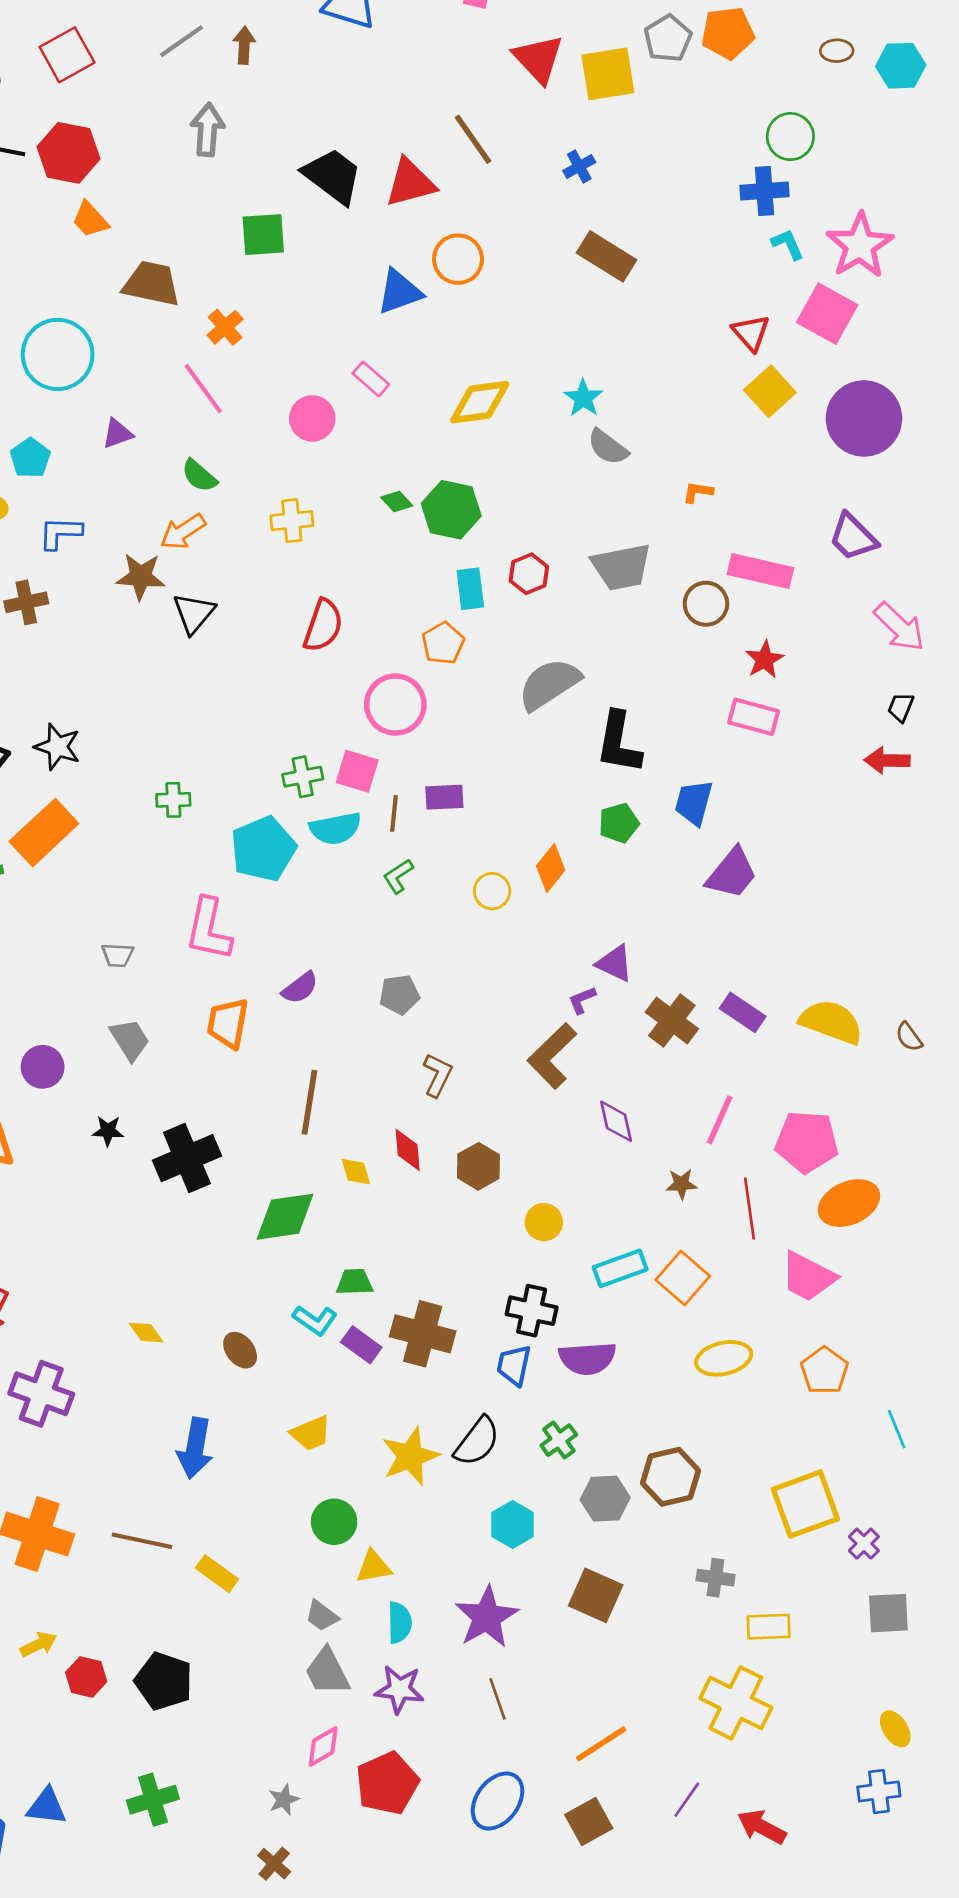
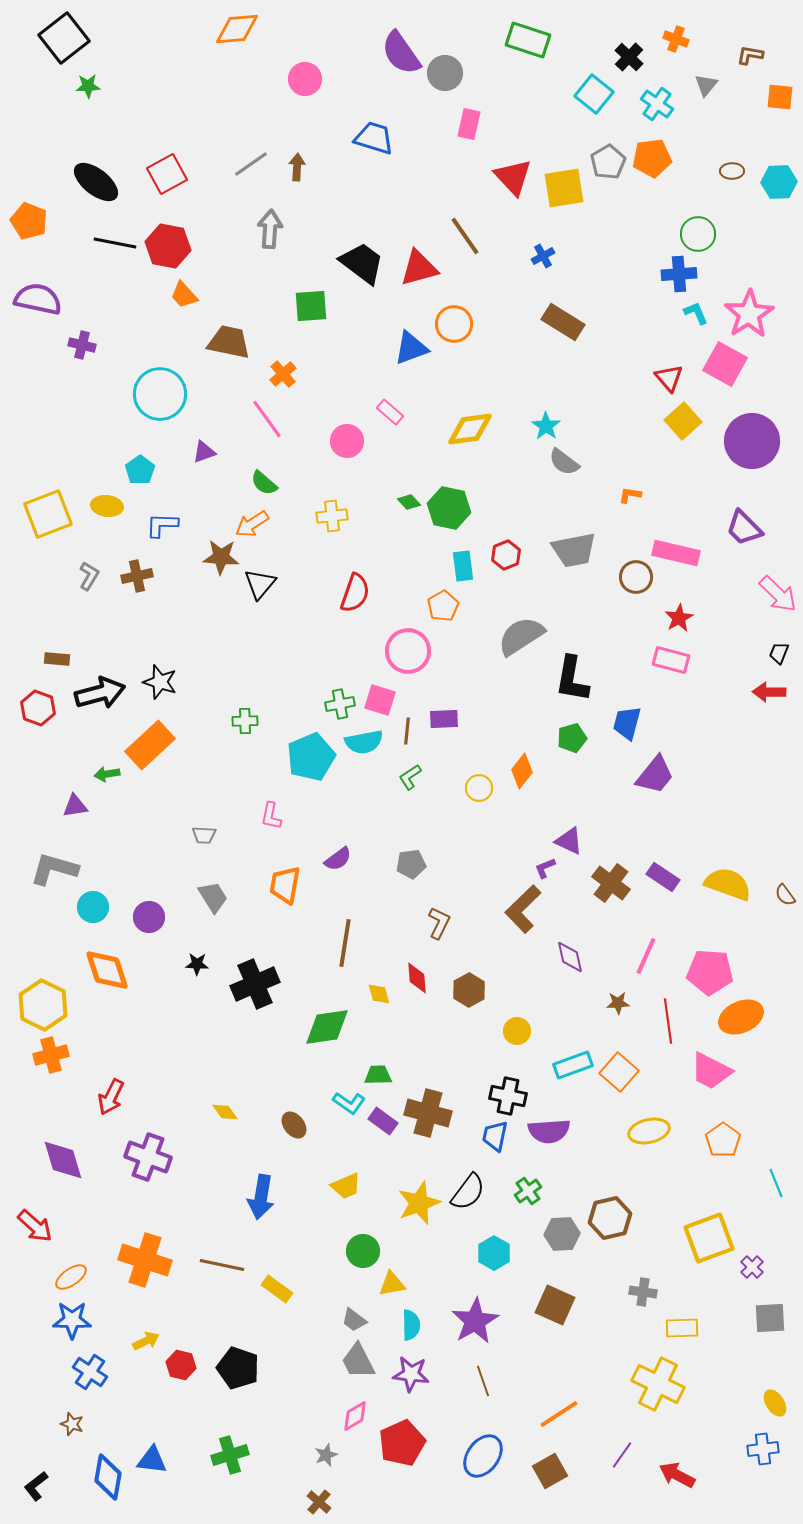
pink L-shape: (209, 929) -> (271, 816), size x0.6

